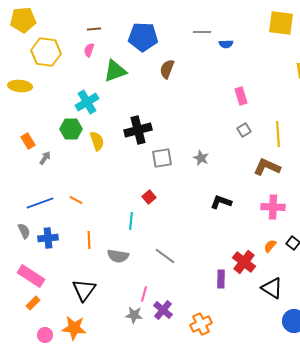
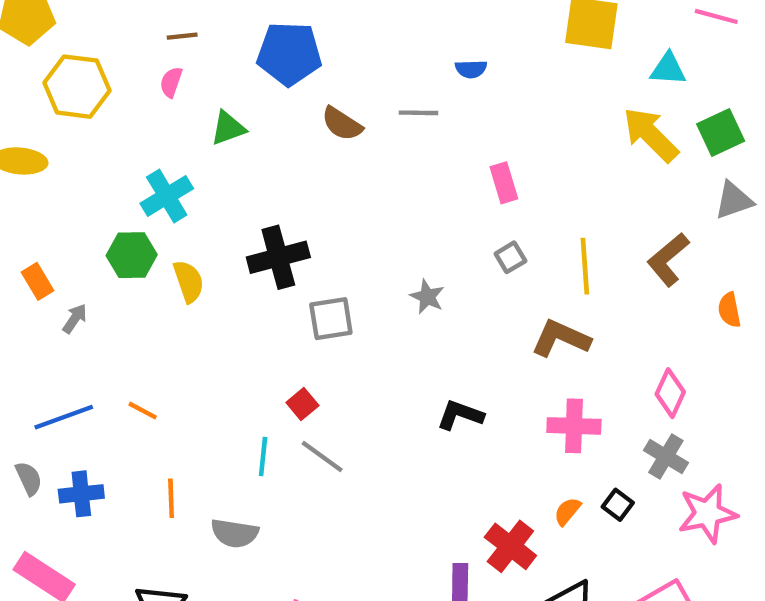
gray line: (202, 32) -> (418, 113), moved
brown semicircle: (167, 69) -> (342, 124), turned -78
green triangle: (115, 71) -> (228, 128), size x0.7
gray star: (201, 158) -> (427, 297), moved
gray line: (165, 256) -> (322, 457), moved

